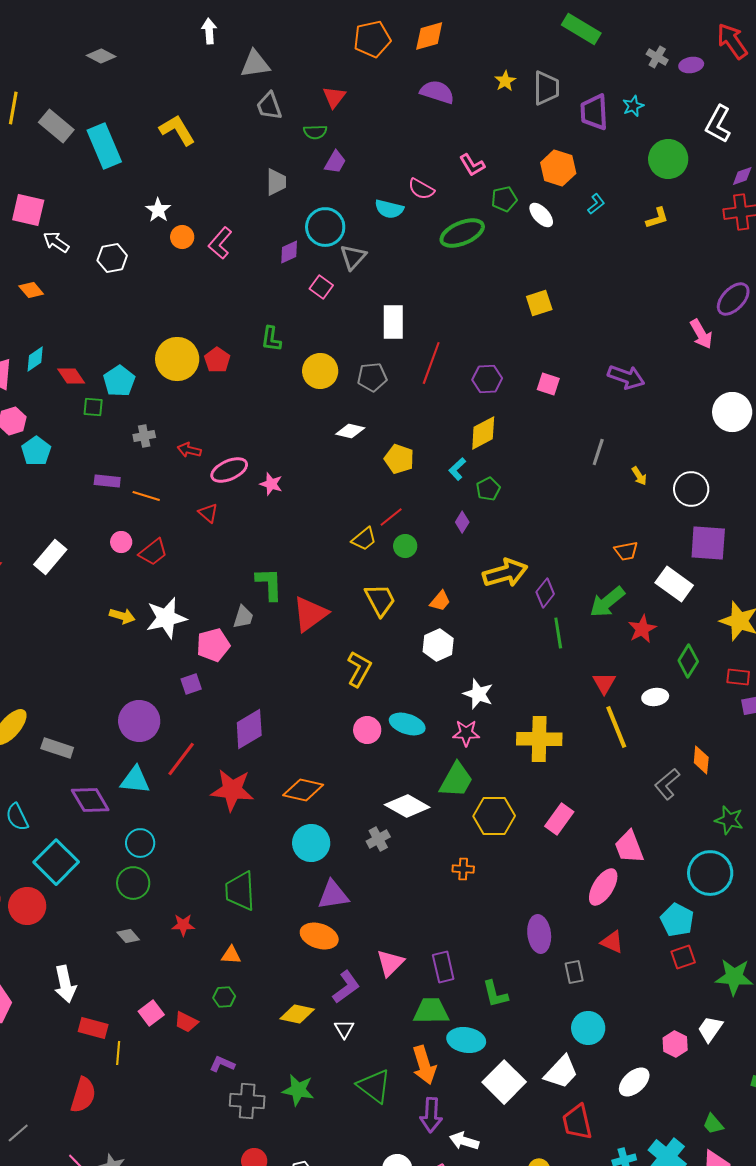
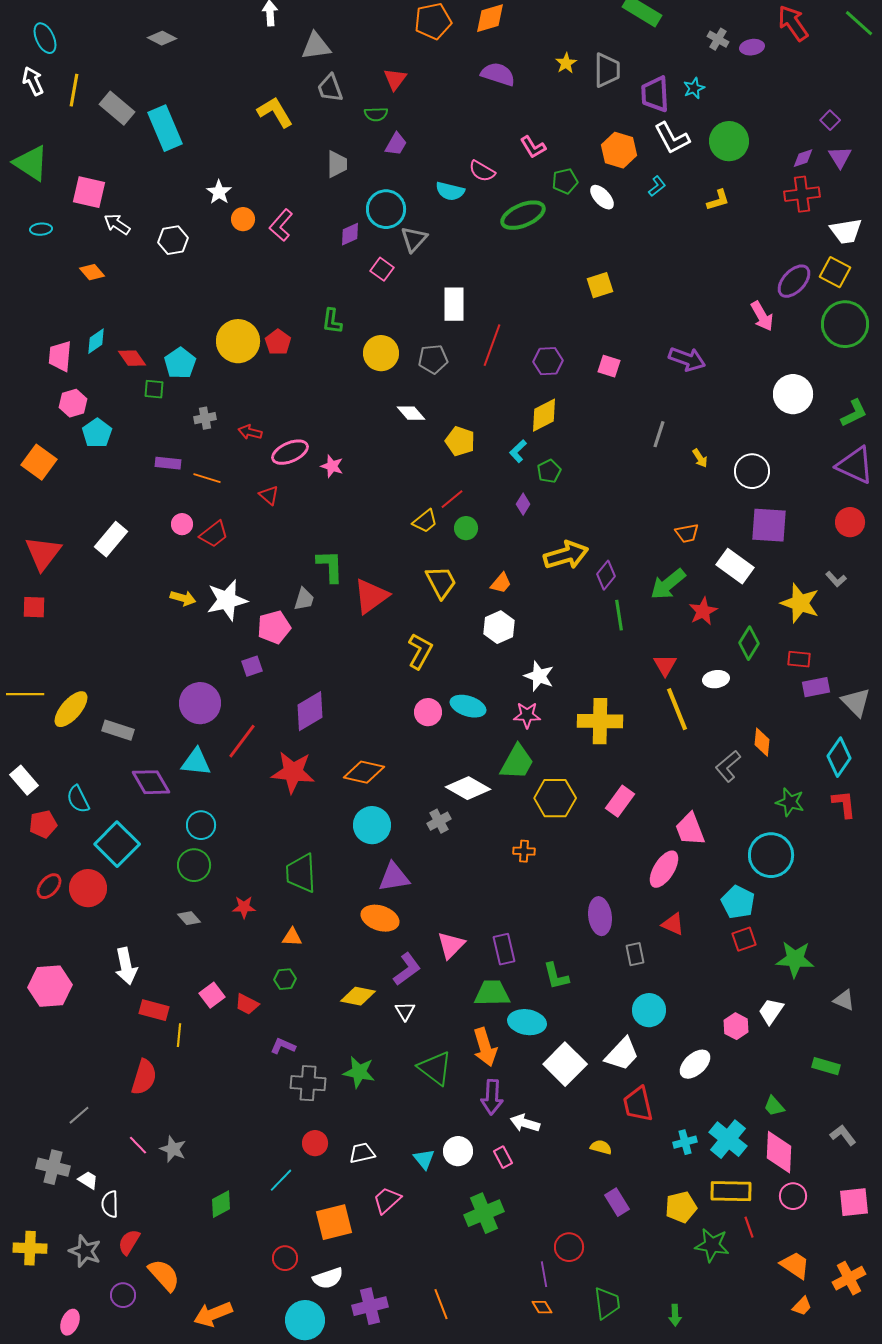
white L-shape: (718, 124) -> (672, 138), moved, turned -57
yellow L-shape: (177, 130) -> (275, 112), moved
white diamond: (350, 431) -> (411, 413), turned 36

